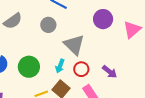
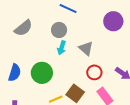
gray triangle: (74, 45) -> (86, 48), size x0.7
cyan arrow: (60, 66) -> (62, 48), moved

